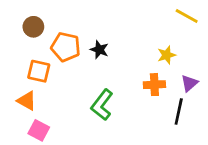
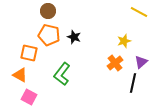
brown circle: (33, 27) -> (48, 11), moved
orange cross: (154, 85) -> (115, 63), turned -35
green L-shape: (102, 105) -> (62, 74), moved

